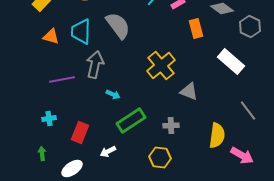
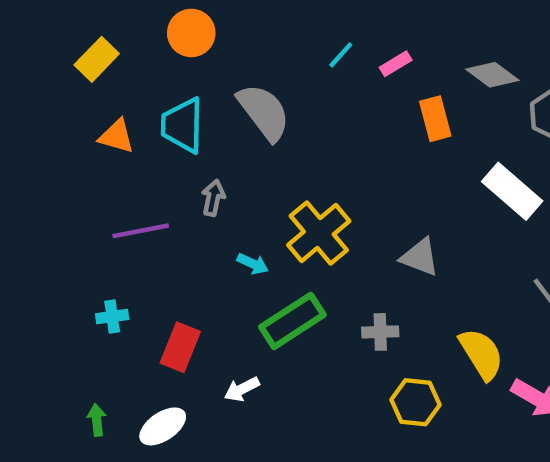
gray arrow: (95, 64) -> (213, 198), size x0.6
yellow cross: (161, 66) -> (319, 233), moved
yellow semicircle: (217, 136) -> (481, 354), turned -40
green arrow: (42, 154) -> (97, 420), moved
yellow hexagon: (160, 158) -> (415, 402), moved

